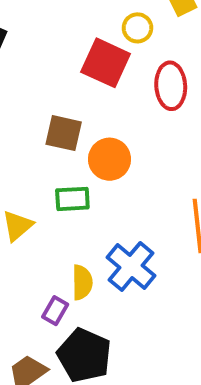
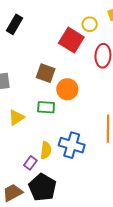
blue cross: (131, 266) -> (72, 145), turned -30

